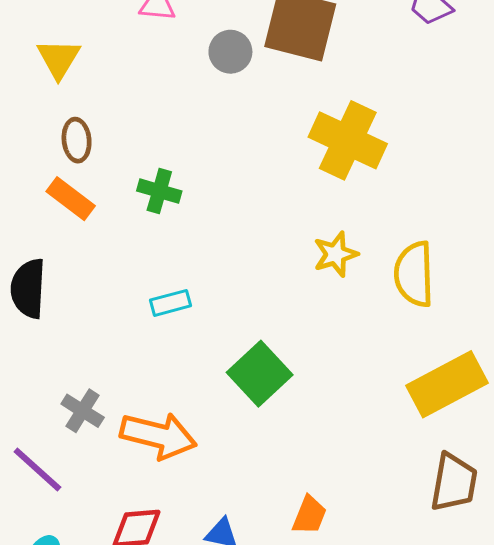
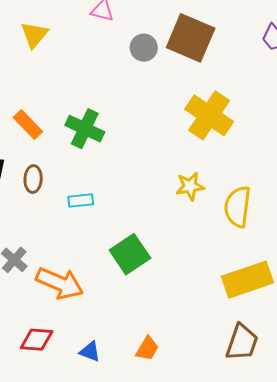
brown ellipse: (77, 140) -> (33, 179), moved
green cross: (159, 191) -> (85, 129), size x1.4

